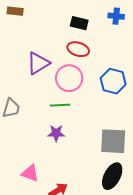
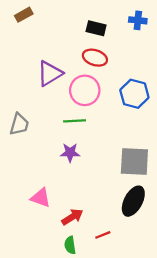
brown rectangle: (15, 11) -> (24, 15), turned -35

